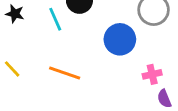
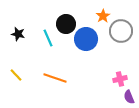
blue circle: (120, 39) -> (86, 39), moved

